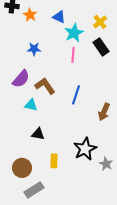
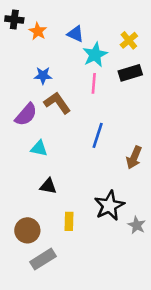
black rectangle: (101, 47) -> (130, 73), turned -72
brown L-shape: (45, 86) -> (57, 103), moved

